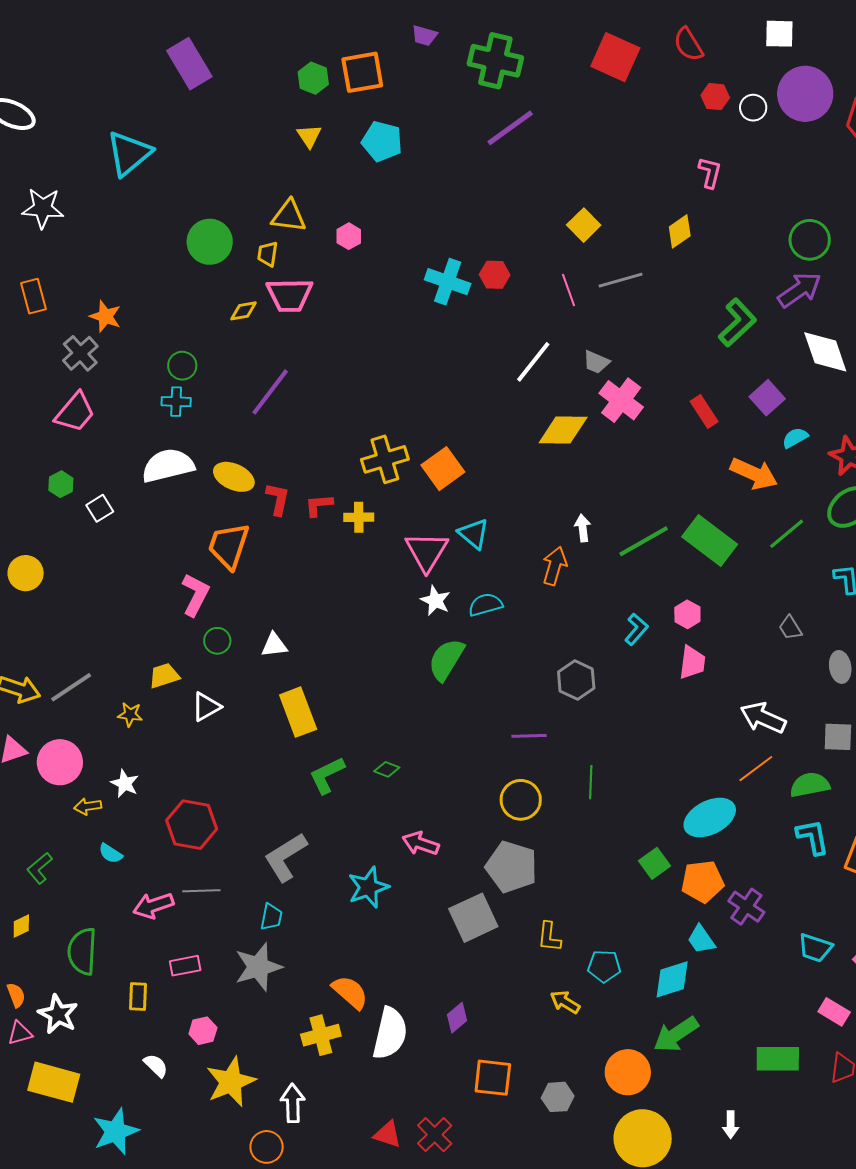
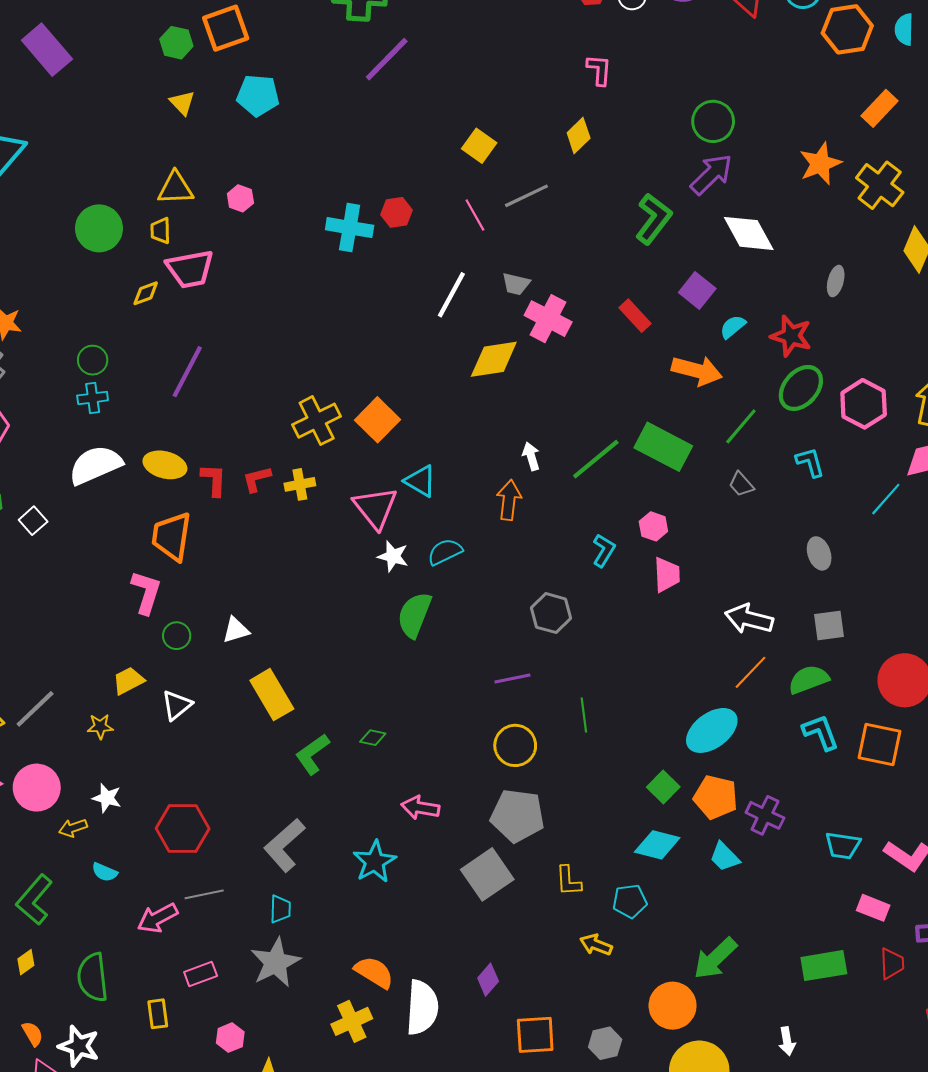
gray trapezoid: (790, 628) -> (741, 484), moved
green L-shape: (39, 868) -> (34, 900), size x1.5
orange pentagon: (702, 881) -> (716, 797), turned 30
cyan diamond: (672, 979) -> (657, 845), moved, turned 42

